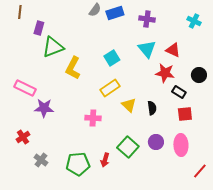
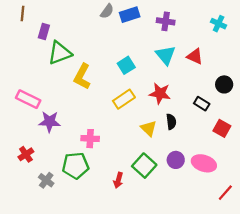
red star: (165, 73) -> (160, 93), moved
yellow triangle: (129, 105) -> (149, 128), moved
red square: (185, 114) -> (222, 128), moved, turned 35
pink cross: (93, 118) -> (90, 139), moved
pink ellipse: (181, 145) -> (204, 163), turned -70
green pentagon: (78, 164) -> (75, 166), moved

